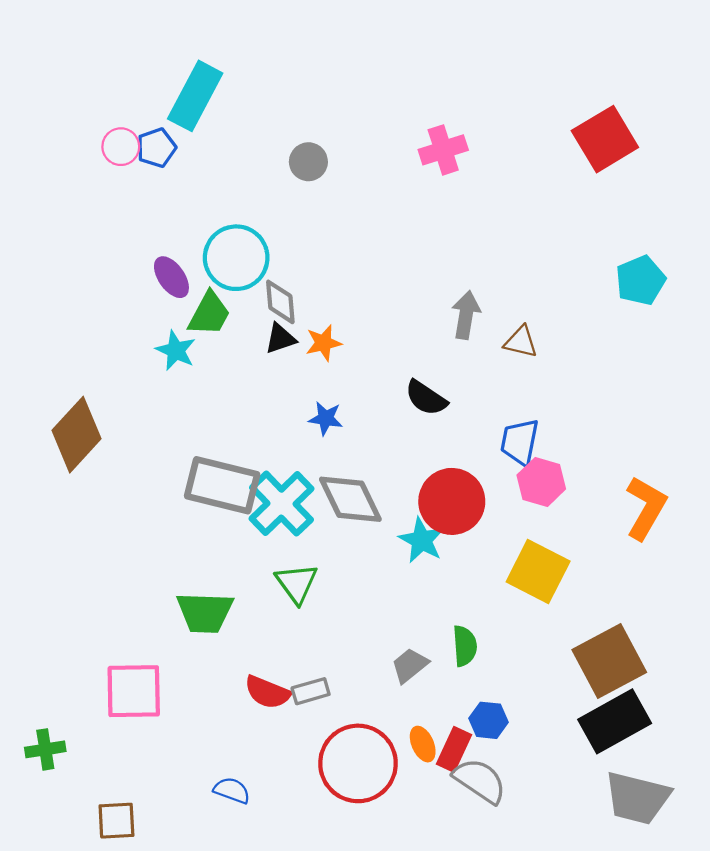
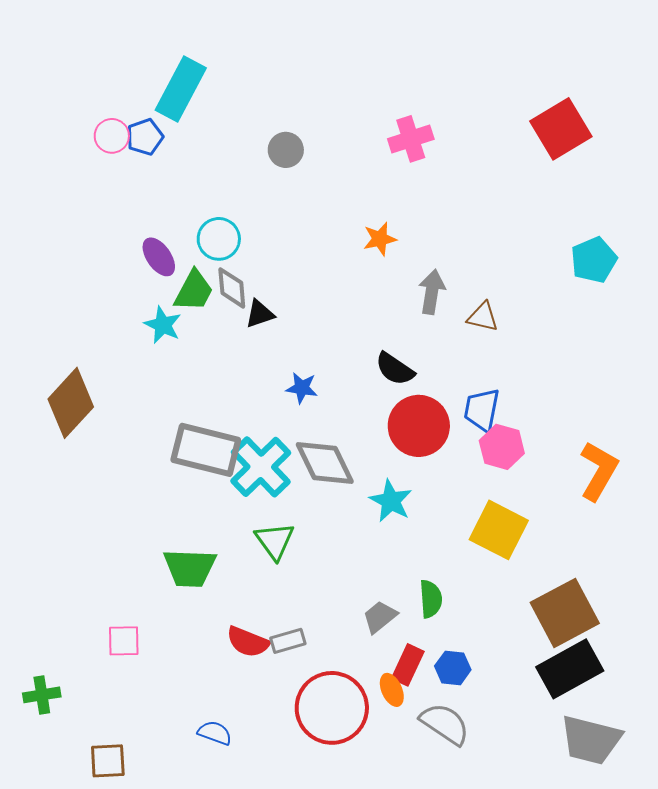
cyan circle: (236, 258) -> (219, 239), size x0.7
gray diamond: (280, 302) -> (232, 288), moved
orange star: (323, 343) -> (380, 239), moved
red circle: (452, 501) -> (419, 426), moved
pink square: (134, 691) -> (124, 641), size x0.6
red rectangle: (454, 749) -> (408, 665), moved

